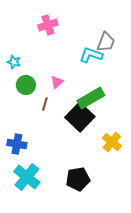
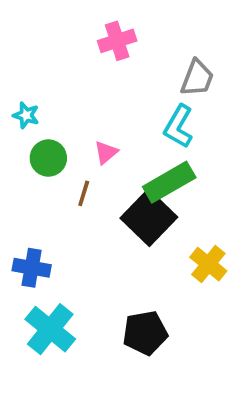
pink cross: (48, 25) -> (117, 41), moved
cyan L-shape: (91, 55) -> (179, 126), moved, turned -80

